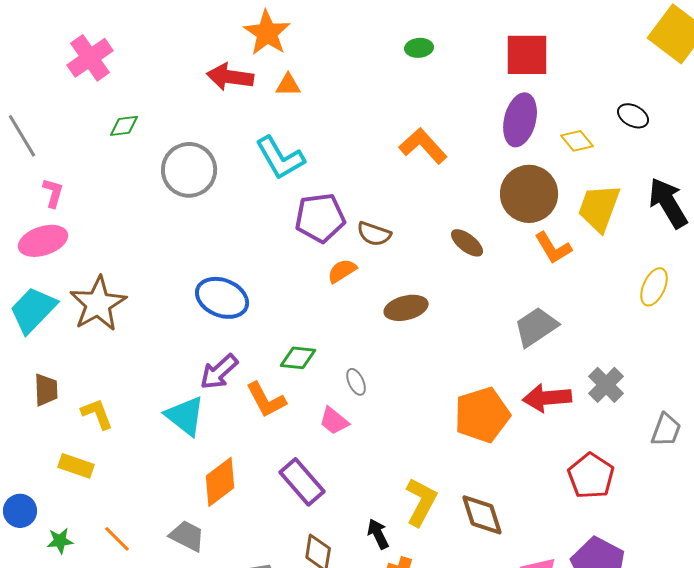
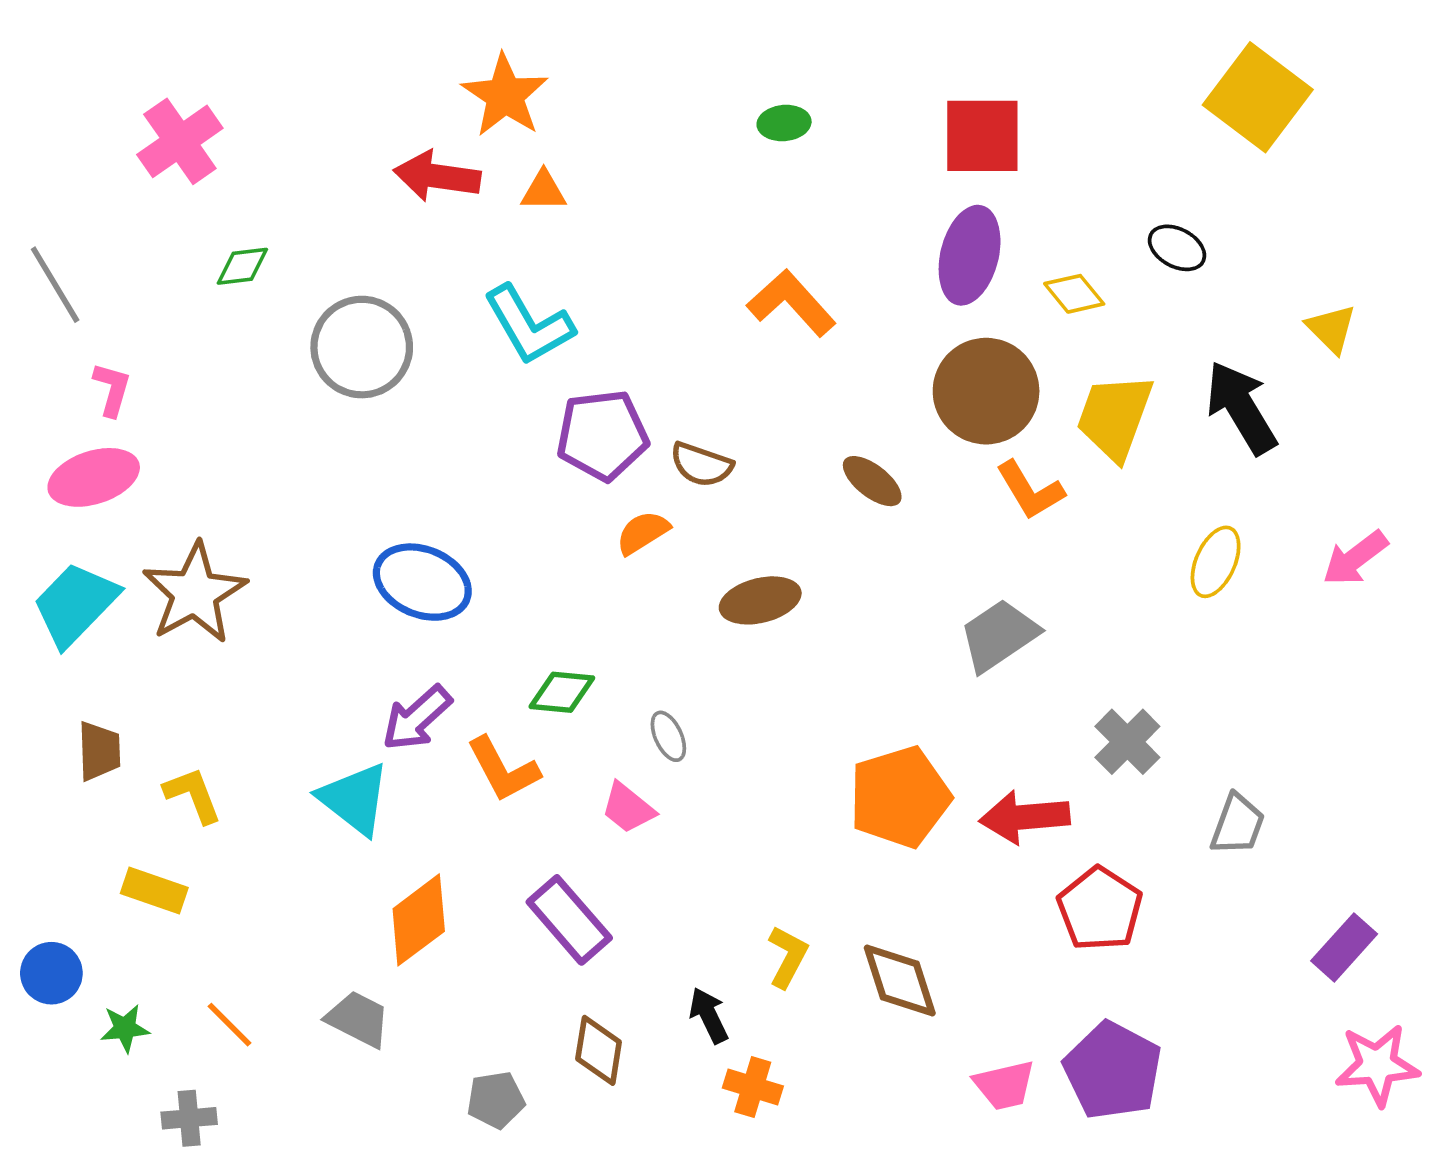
red arrow: (547, 398) -> (1025, 817), moved
yellow L-shape: (421, 502) -> (788, 957), size x0.7

